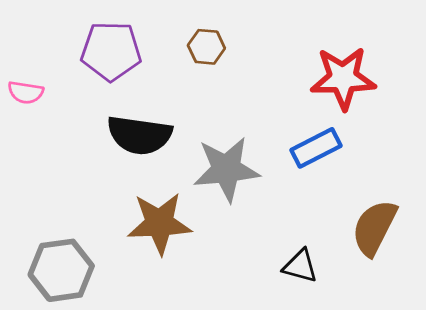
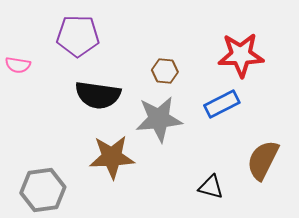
brown hexagon: (206, 47) -> (165, 71), moved

